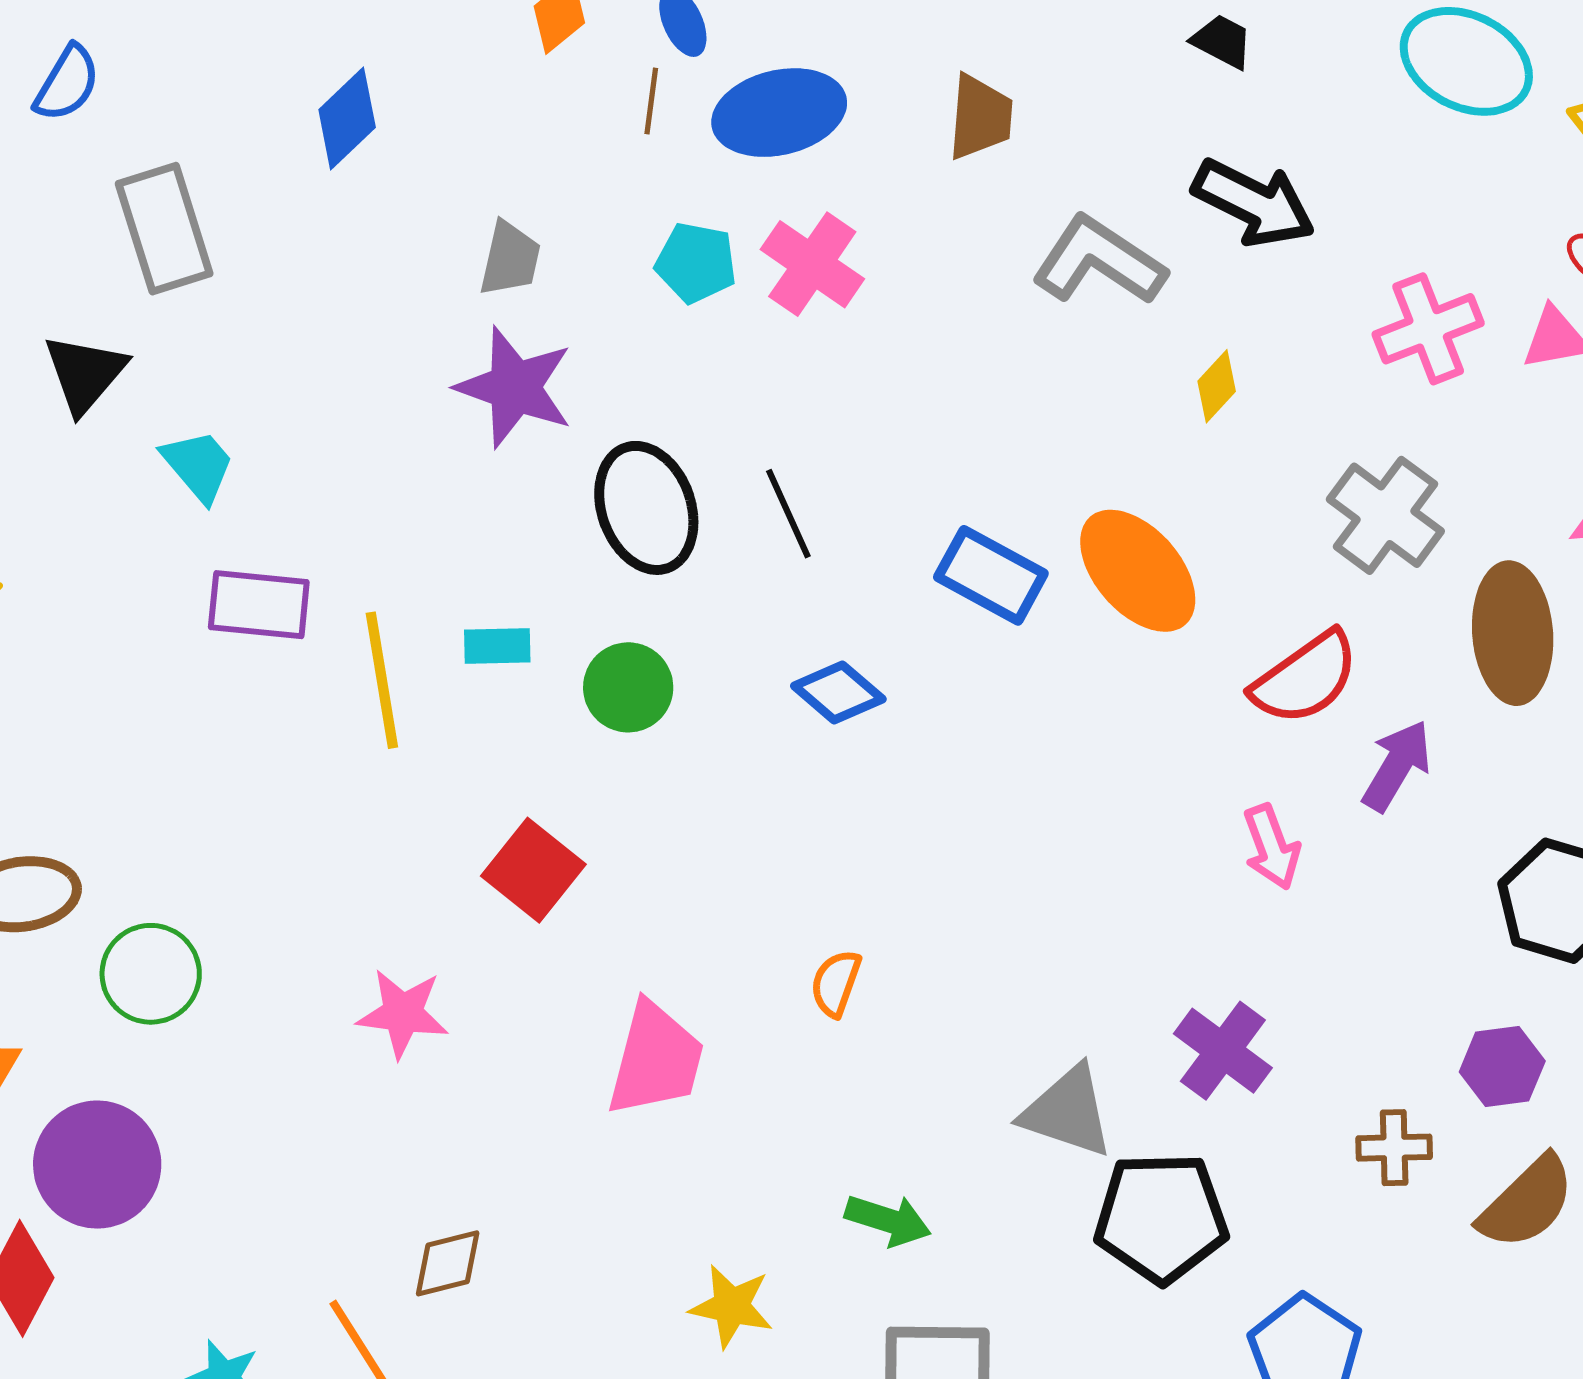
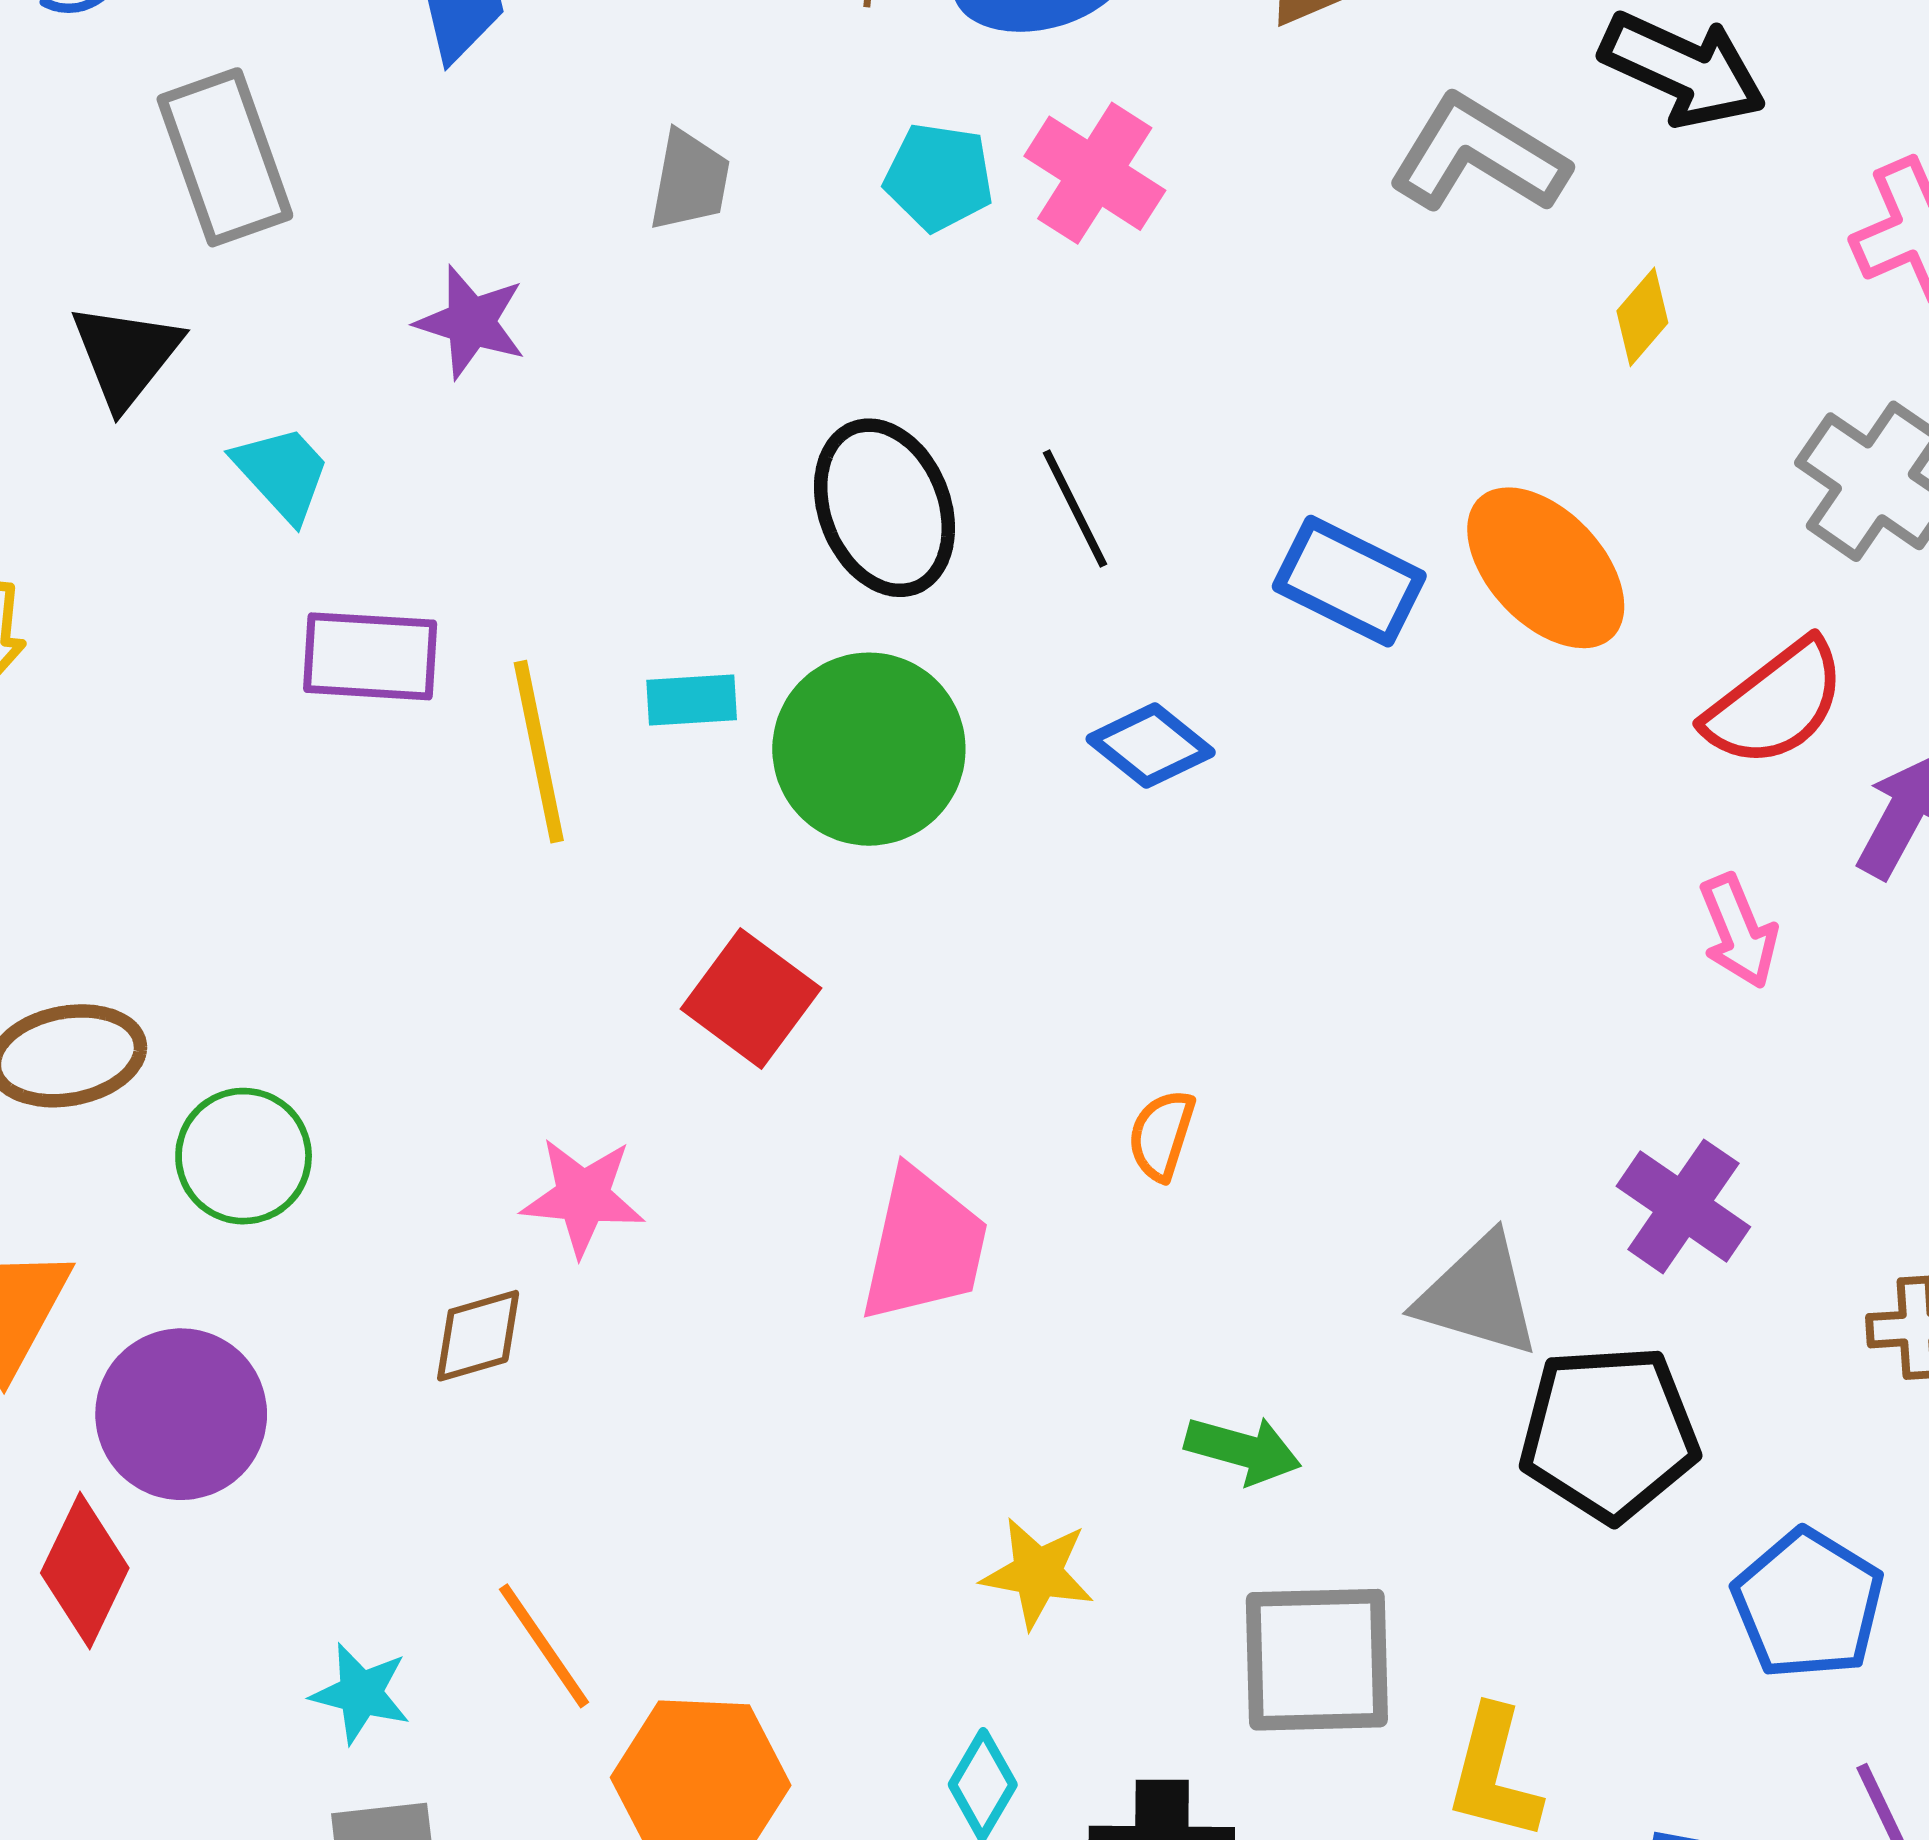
purple star: (515, 387) -> (471, 322), moved, size x0.7
green circle: (628, 687) -> (869, 749), size x1.6
brown diamond: (448, 1263) -> (478, 1336), moved

